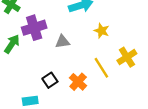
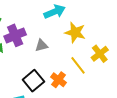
yellow star: (102, 31) -> (75, 32), size x1.5
black square: (50, 80) -> (33, 81), size x1.5

